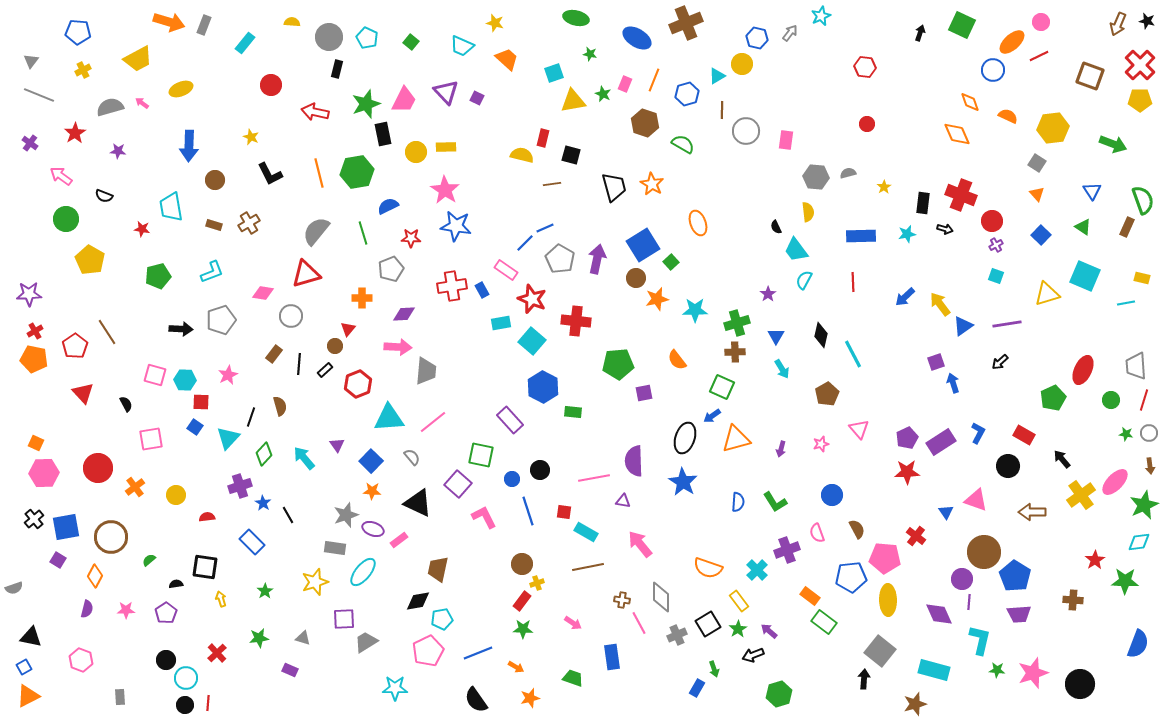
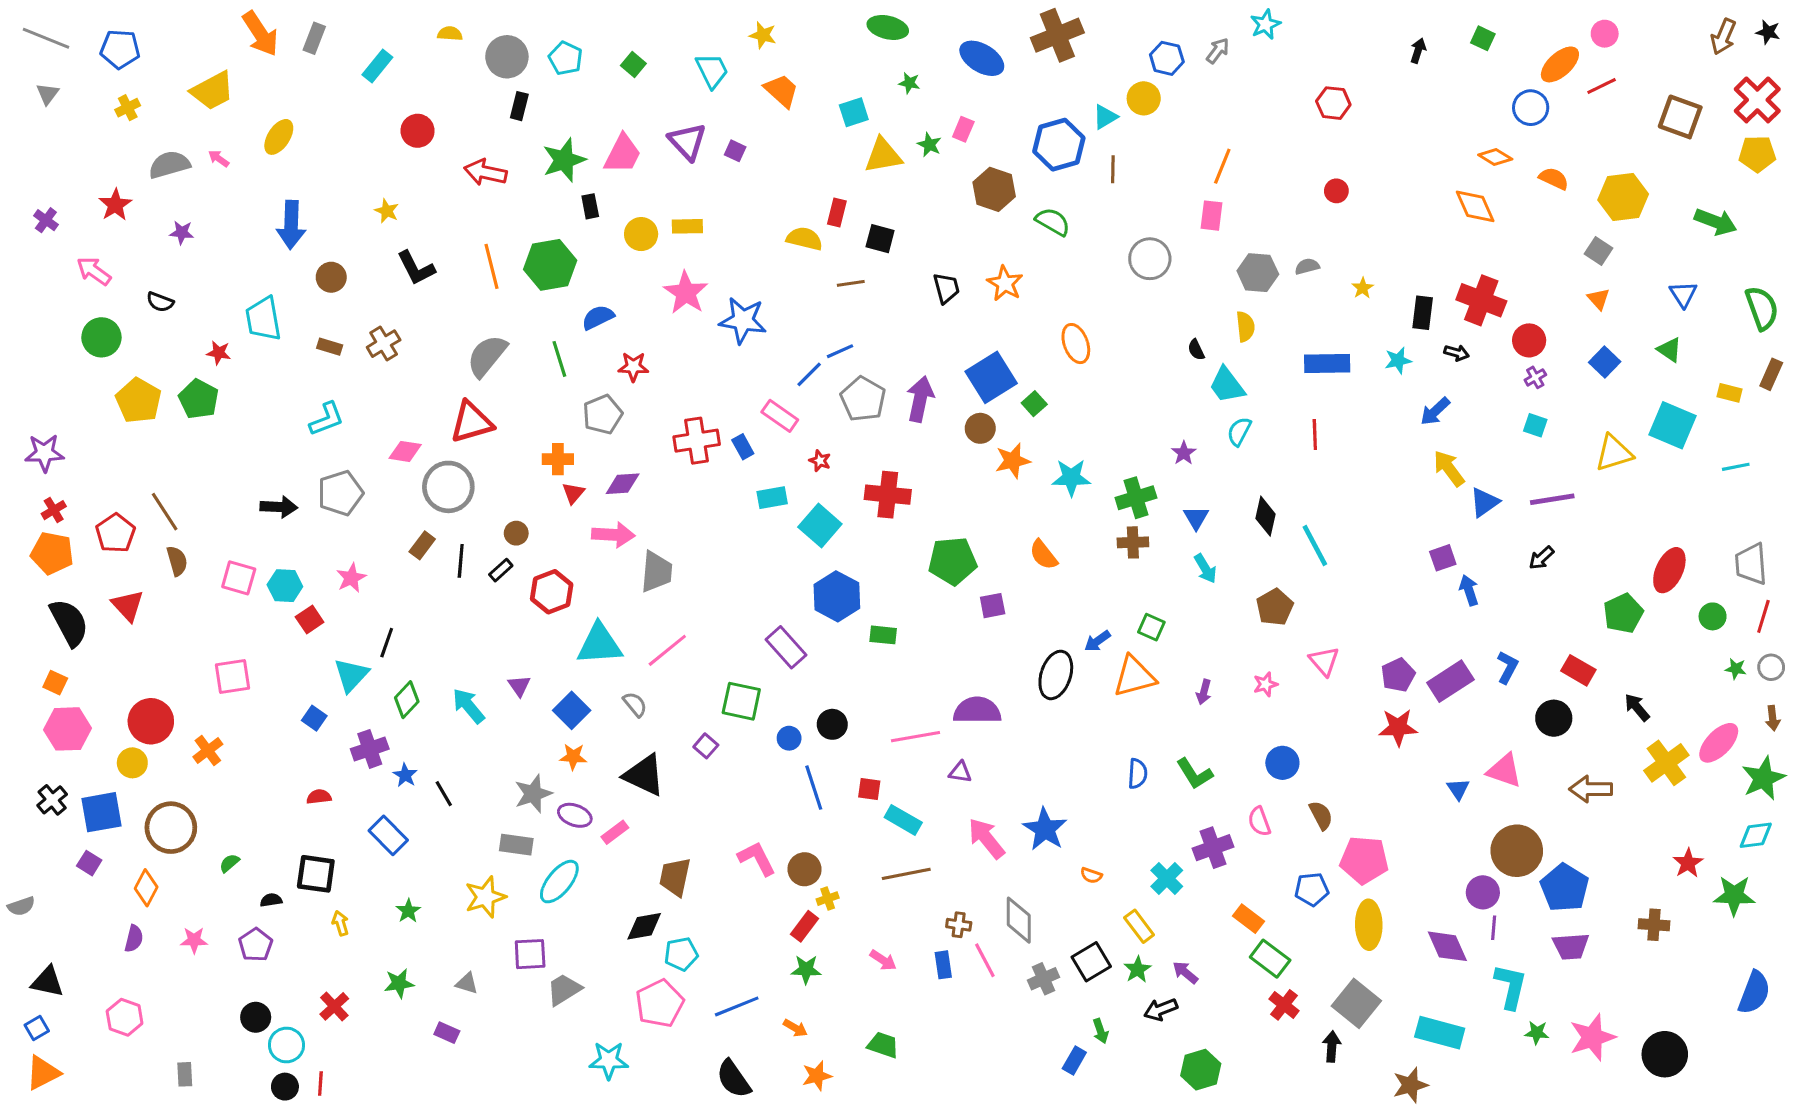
orange arrow: (169, 22) -> (260, 34), turned 40
green square: (962, 25) -> (1483, 38), size x0.6
cyan trapezoid: (462, 46) -> (712, 71), turned -140
orange line: (654, 80) -> (1222, 166), moved
yellow ellipse: (181, 89) -> (279, 137), turned -35
blue hexagon: (687, 94) -> (1059, 145), size x1.4
gray line: (39, 95) -> (46, 38), moved
orange diamond: (970, 102) -> (1495, 157), turned -40
gray circle: (746, 131) -> (1150, 259), moved
black rectangle: (383, 134) -> (590, 206), size x0.7
black trapezoid: (614, 187) -> (946, 288), size x0.7
blue star: (456, 226) -> (743, 320), moved
brown rectangle: (1127, 227) -> (1771, 374), moved
green pentagon: (158, 276) -> (199, 399), moved, turned -30
yellow rectangle: (1142, 278) -> (1730, 393), moved
blue arrow: (905, 297) -> (1435, 411), moved
red star: (532, 299) -> (820, 461), size x0.5
gray circle: (291, 316) -> (448, 487), size x1.4
red triangle: (348, 329) -> (573, 493), moved
green square: (722, 387) -> (1151, 627), moved, size x0.7
red square: (201, 402) -> (310, 619), turned -36
black semicircle: (126, 404) -> (69, 623), moved, size x2.0
brown semicircle: (280, 406) -> (177, 561), moved
blue square: (195, 427) -> (314, 718), moved
purple semicircle: (634, 461) -> (977, 710), turned 92
blue star: (683, 482) -> (1045, 829), moved
purple square: (458, 484) -> (706, 746), size x0.6
yellow circle: (176, 495) -> (132, 763), moved
pink L-shape: (484, 517) -> (757, 858), moved
red cross: (916, 536) -> (1284, 1005), moved
orange semicircle: (708, 568) -> (1091, 875), size x0.5
blue pentagon: (851, 577) -> (1312, 889), size x0.7
blue rectangle: (612, 657) -> (943, 965), moved, size x0.7

